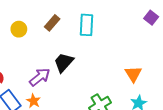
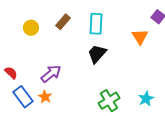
black trapezoid: (64, 62) -> (97, 54), moved
orange triangle: (133, 74) -> (140, 37), moved

